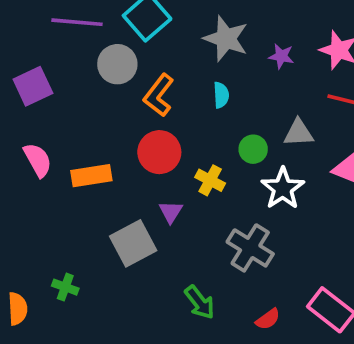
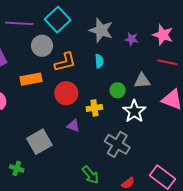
orange L-shape: (159, 95) -> (65, 62), turned -140
orange rectangle: (91, 176) -> (31, 79), moved
yellow cross: (210, 180) -> (94, 108), turned -35
purple triangle: (171, 212) -> (73, 126), turned -40
gray square: (133, 243) -> (39, 142), moved

